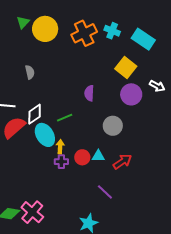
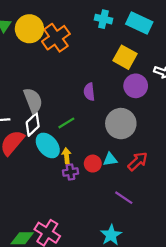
orange cross: (84, 33) -> (56, 38), moved
gray semicircle: (30, 72) -> (33, 101), moved, size x1.6
gray circle: (113, 126) -> (121, 124), size x1.4

